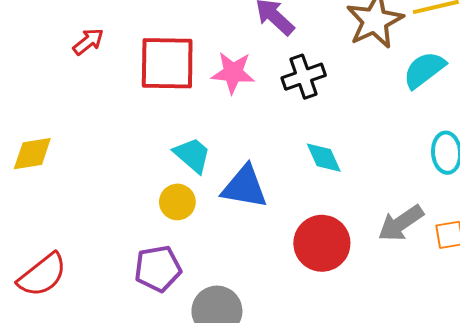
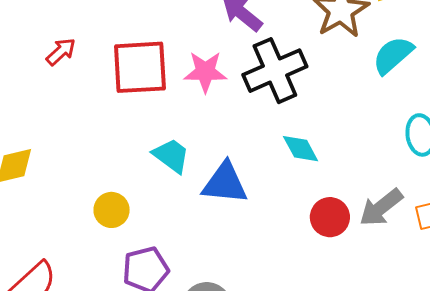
black cross: (304, 77) -> (275, 71), size x1.5
yellow circle: (177, 202) -> (112, 210), moved
red circle: (322, 243) -> (330, 217), moved, size x0.7

